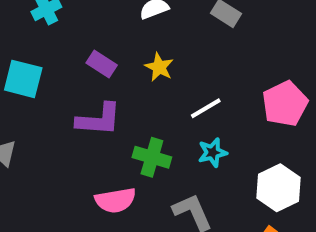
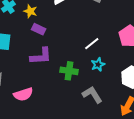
yellow star: (159, 67) -> (30, 11), moved
pink semicircle: (115, 200) -> (23, 94), moved

